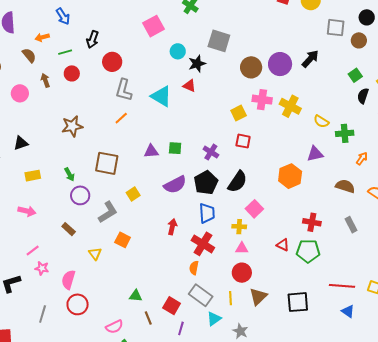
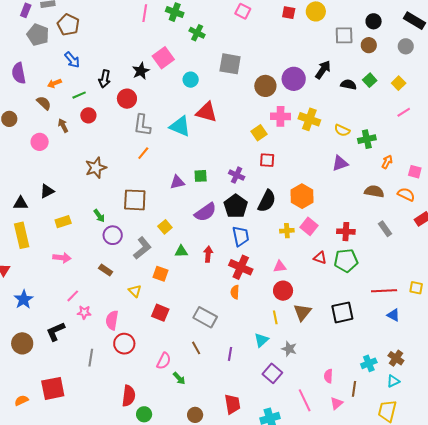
black star: (197, 64) -> (141, 71), moved
red triangle: (189, 86) -> (207, 112), size x1.6
black semicircle: (363, 96) -> (349, 85), moved, turned 91
orange hexagon: (290, 176) -> (302, 196), moved
pink square: (254, 209) -> (309, 226), moved
yellow cross: (239, 227) -> (287, 231), moved
gray rectangle: (201, 295) -> (205, 317), moved
green triangle: (136, 296) -> (181, 251), moved
red square: (172, 306) -> (160, 313), moved
pink semicircle: (114, 327) -> (164, 361), turned -30

